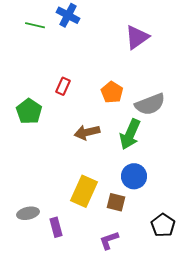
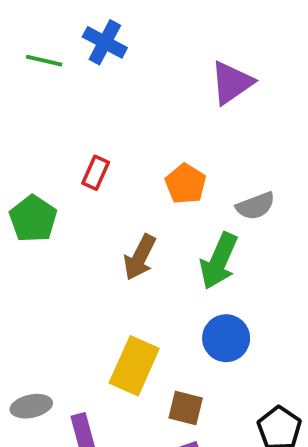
gray semicircle: (150, 104) -> (255, 206), size x0.7
brown arrow: (87, 132) -> (140, 257), turned -50
brown square: (116, 202) -> (186, 408), moved

